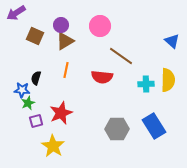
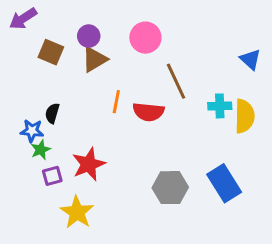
brown line: (121, 56) -> (176, 81), turned 30
orange line: (66, 70) -> (116, 102), moved
cyan cross: (146, 84) -> (220, 106), moved

